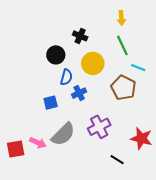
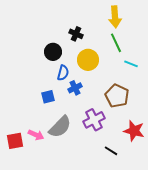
yellow arrow: (121, 18) -> (115, 17), size x1.5
brown pentagon: (123, 88) -> (117, 96), moved

